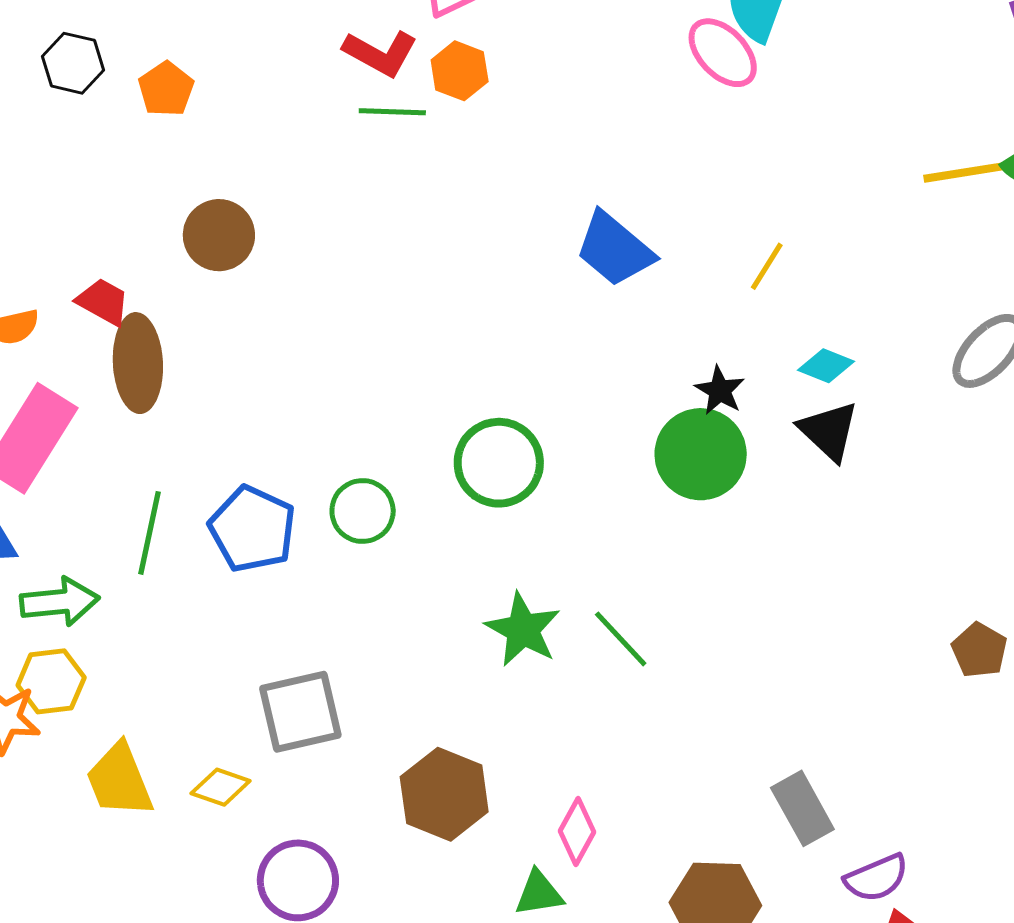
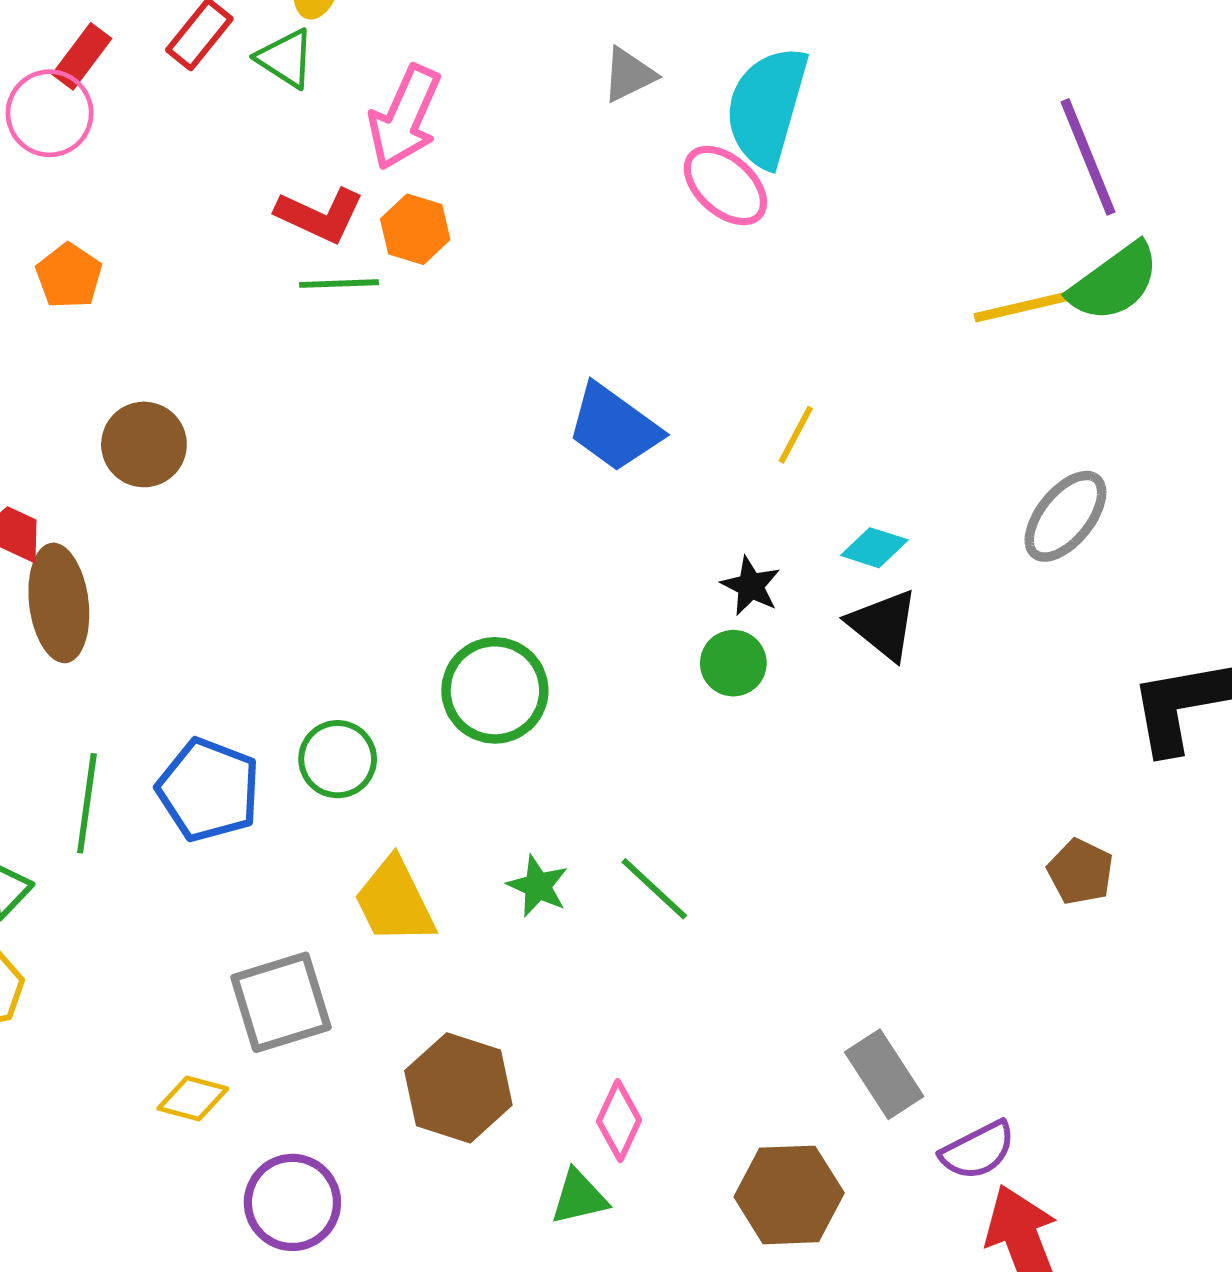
green circle: (701, 454) -> (733, 663), size x0.6
green star: (523, 630) -> (538, 886), size x0.7
yellow trapezoid: (119, 780) -> (395, 901), moved

